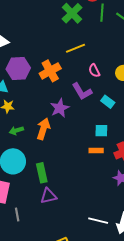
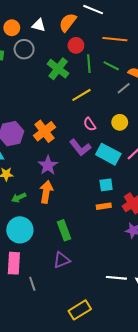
yellow line: (76, 48) -> (82, 95), moved
cyan rectangle: (108, 102) -> (108, 154), size x1.6
purple star: (60, 108) -> (48, 165), moved
green rectangle: (42, 173) -> (64, 230), moved

